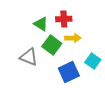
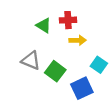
green square: (52, 45) -> (55, 71), moved
blue square: (69, 72) -> (82, 88), moved

